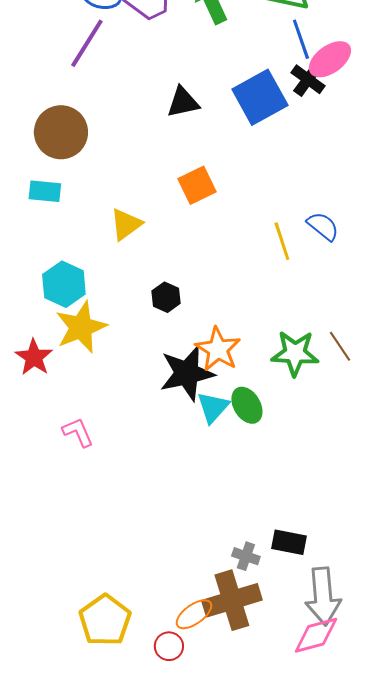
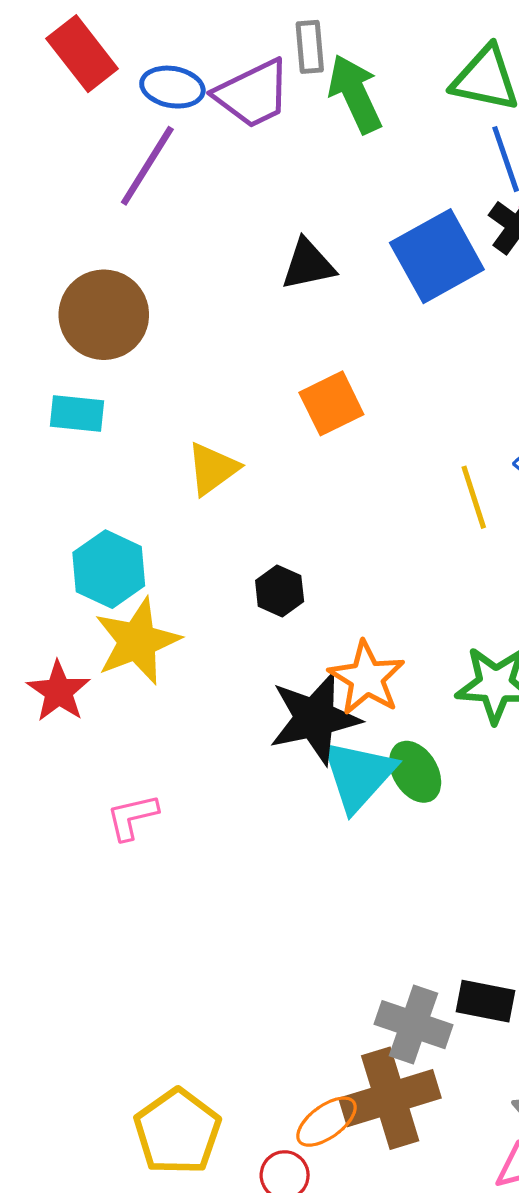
cyan triangle: (213, 407) -> (358, 775), size x1.4
pink L-shape: (78, 432) -> (132, 817), turned -80
gray cross: (246, 556) -> (414, 1025), size x1.6

